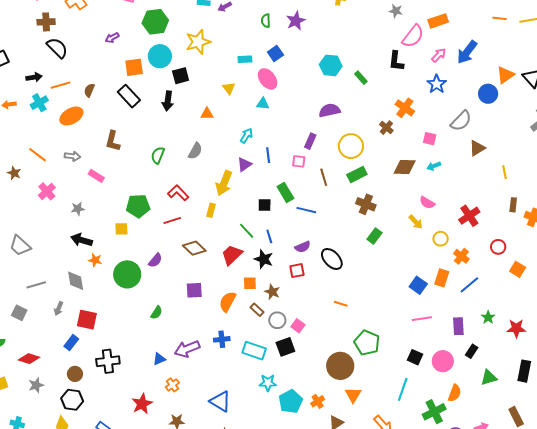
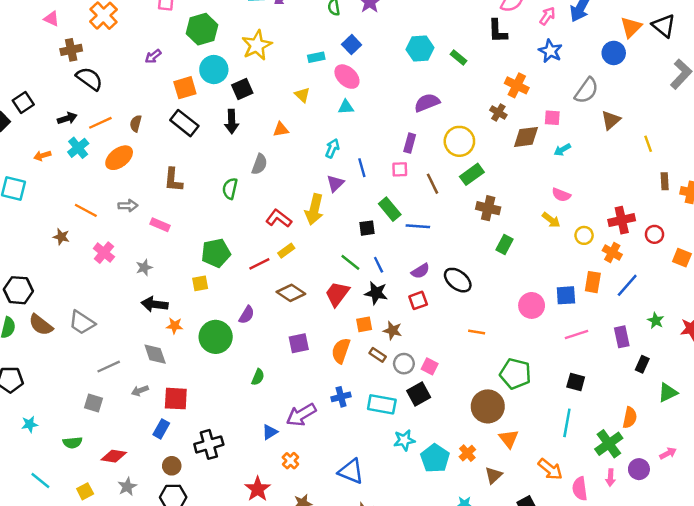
gray semicircle: (195, 151) -> (259, 164), moved
brown diamond: (405, 167) -> (526, 137), moved
red L-shape: (178, 193) -> (279, 218), moved
yellow rectangle: (211, 210) -> (286, 251), moved, turned 48
red cross: (469, 216) -> (622, 220), moved, turned 30
blue square: (418, 285) -> (566, 295), turned -30
gray arrow: (59, 309) -> (140, 391), turned 56
pink circle: (443, 361) -> (532, 305), moved

